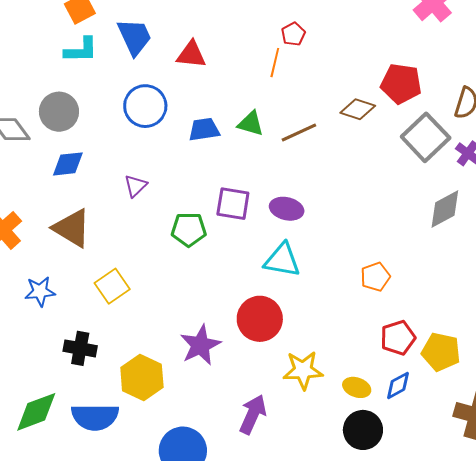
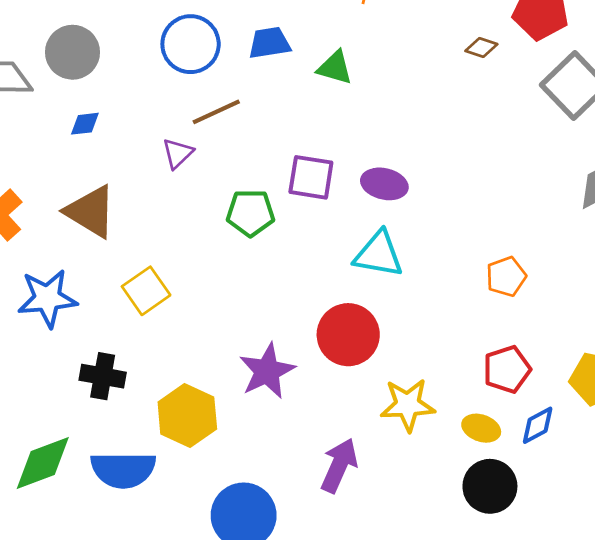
brown diamond: (358, 109) -> (481, 48), size x0.7
blue trapezoid: (204, 129) -> (269, 43), moved
brown line: (299, 133) -> (216, 112), moved
blue diamond: (68, 164) -> (85, 124), size x0.7
blue star: (40, 291) -> (47, 298), size x1.4
red pentagon: (398, 338) -> (507, 369), moved

